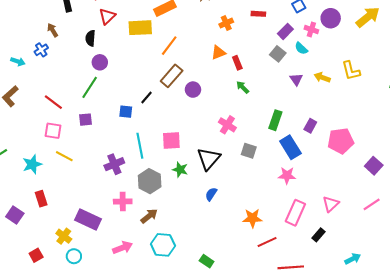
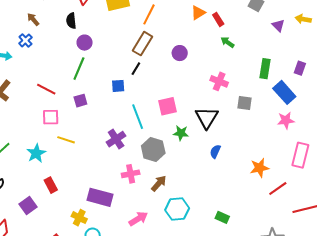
brown rectangle: (172, 76) -> (143, 44), moved
purple square: (15, 215) -> (28, 205), turned 30

